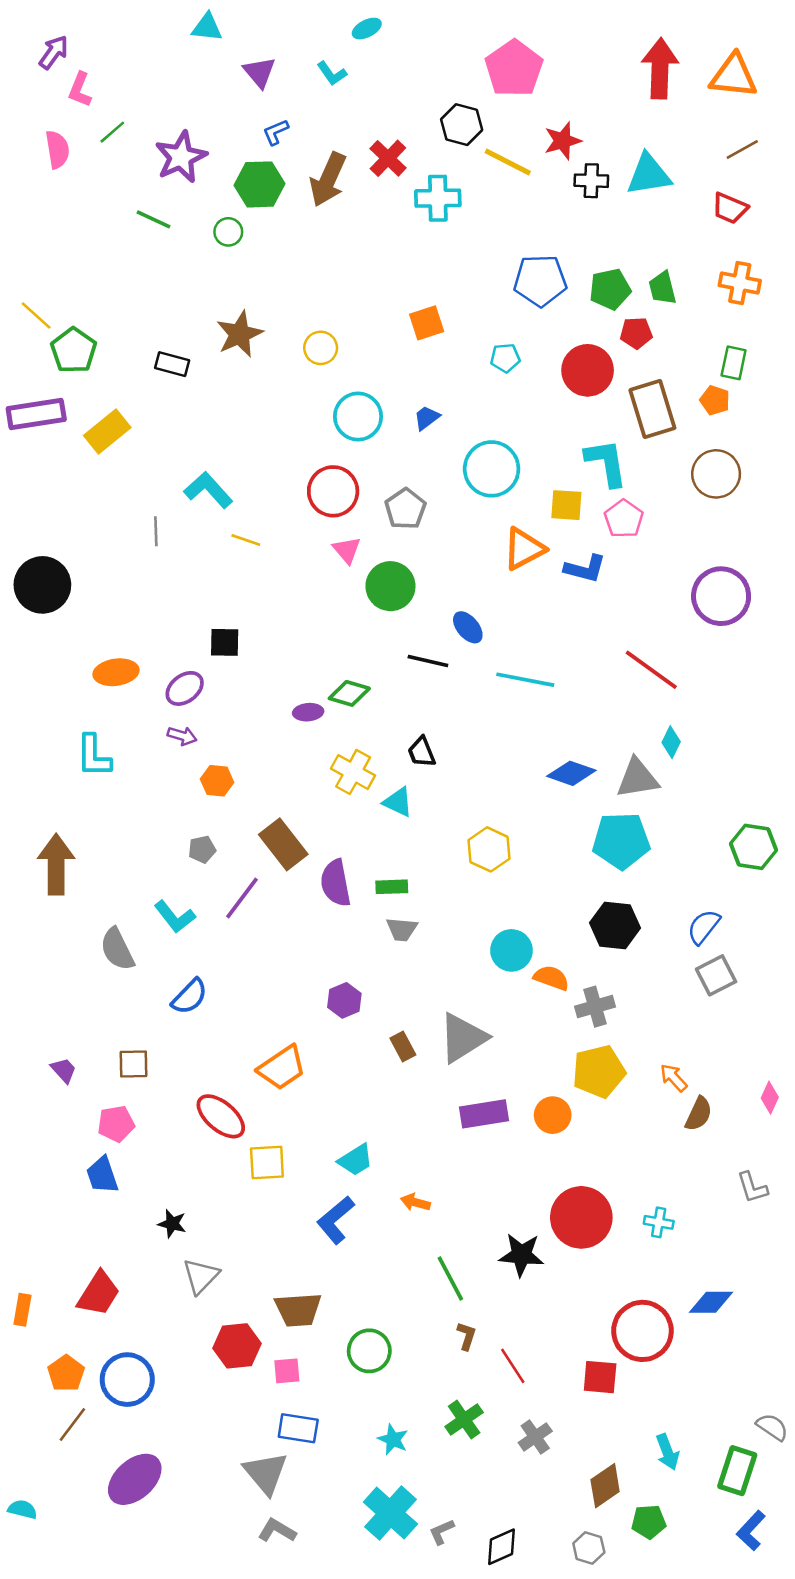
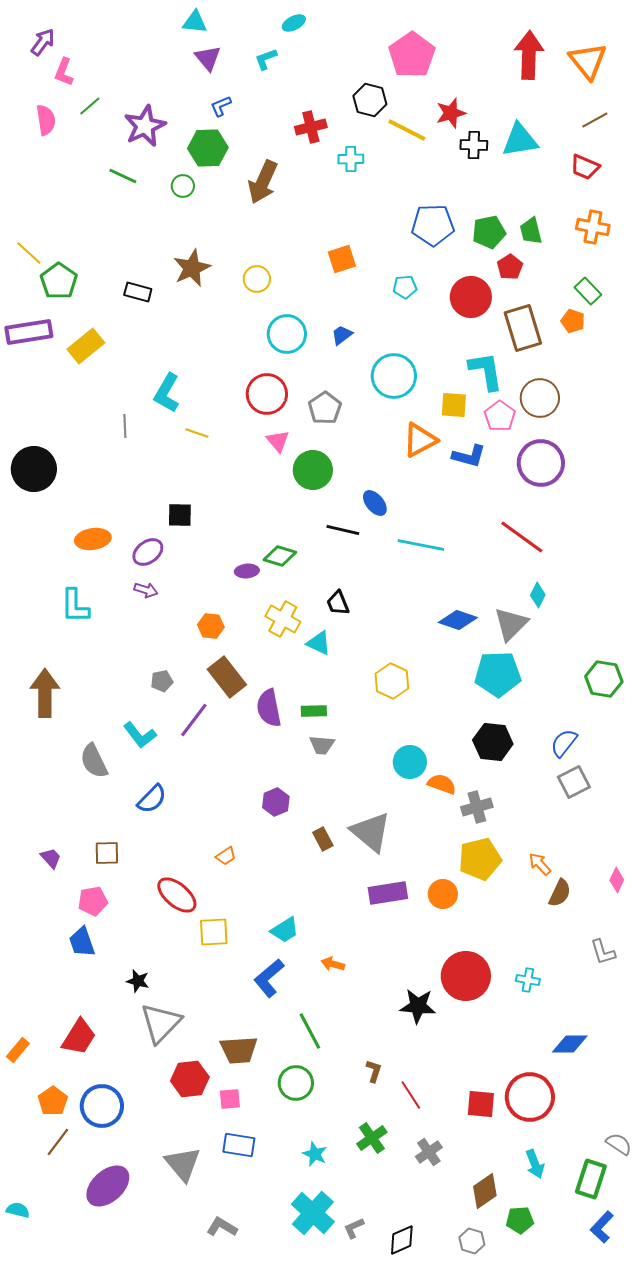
cyan triangle: (207, 27) -> (195, 22), moved
cyan L-shape: (332, 73) -> (266, 59), turned 105
orange triangle: (734, 76) -> (588, 61), turned 45
red cross: (388, 158) -> (311, 127), turned 32
brown arrow: (328, 179) -> (263, 182), moved
cyan cross: (438, 198) -> (351, 159), size x0.7
red pentagon: (636, 333) -> (510, 267), turned -30
green rectangle: (734, 363) -> (588, 291), turned -56
brown circle: (716, 474) -> (540, 398), moved
cyan L-shape: (208, 490) -> (167, 393), turned -108
purple circle: (721, 596) -> (541, 463), moved
gray triangle: (637, 778) -> (511, 624), turned -36
orange hexagon: (217, 781) -> (211, 626), moved
gray triangle: (463, 1038) -> (371, 832), turned -48
orange trapezoid: (282, 1068) -> (226, 856), size x0.5
gray triangle: (201, 1276) -> (161, 1023), size x1.4
green line: (450, 1279) -> (310, 1031), moved
orange rectangle: (22, 1310) -> (18, 1050), turned 30
red circle: (642, 1331) -> (530, 1097), moved
gray triangle: (266, 1473) -> (183, 1164), moved

